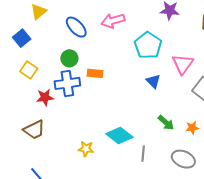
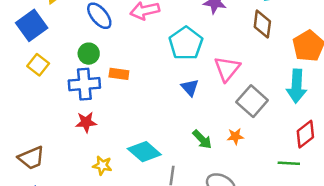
blue square: (22, 38) -> (32, 25), size x1.4
red star: (45, 97) -> (86, 122), moved
orange star: (192, 128) -> (235, 136), moved
brown trapezoid: (34, 130) -> (31, 158), moved

